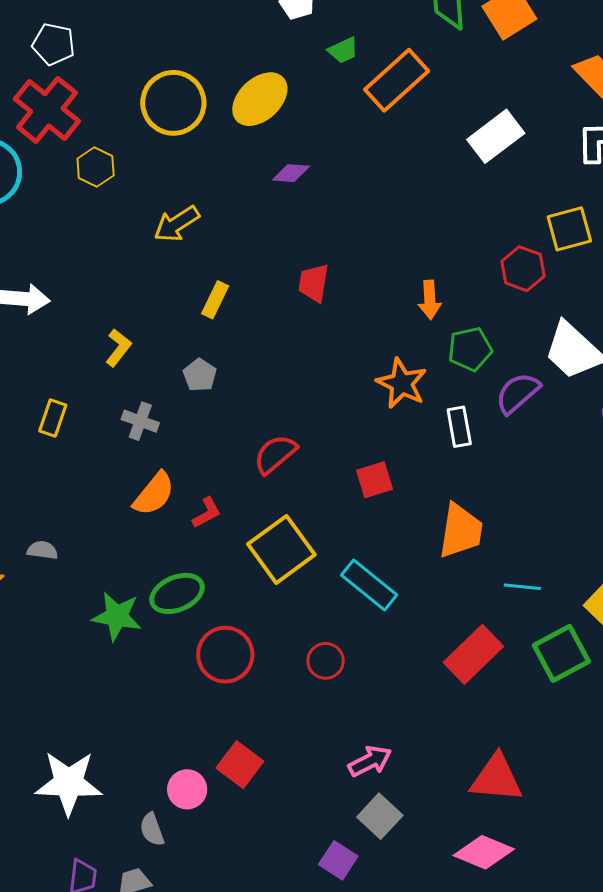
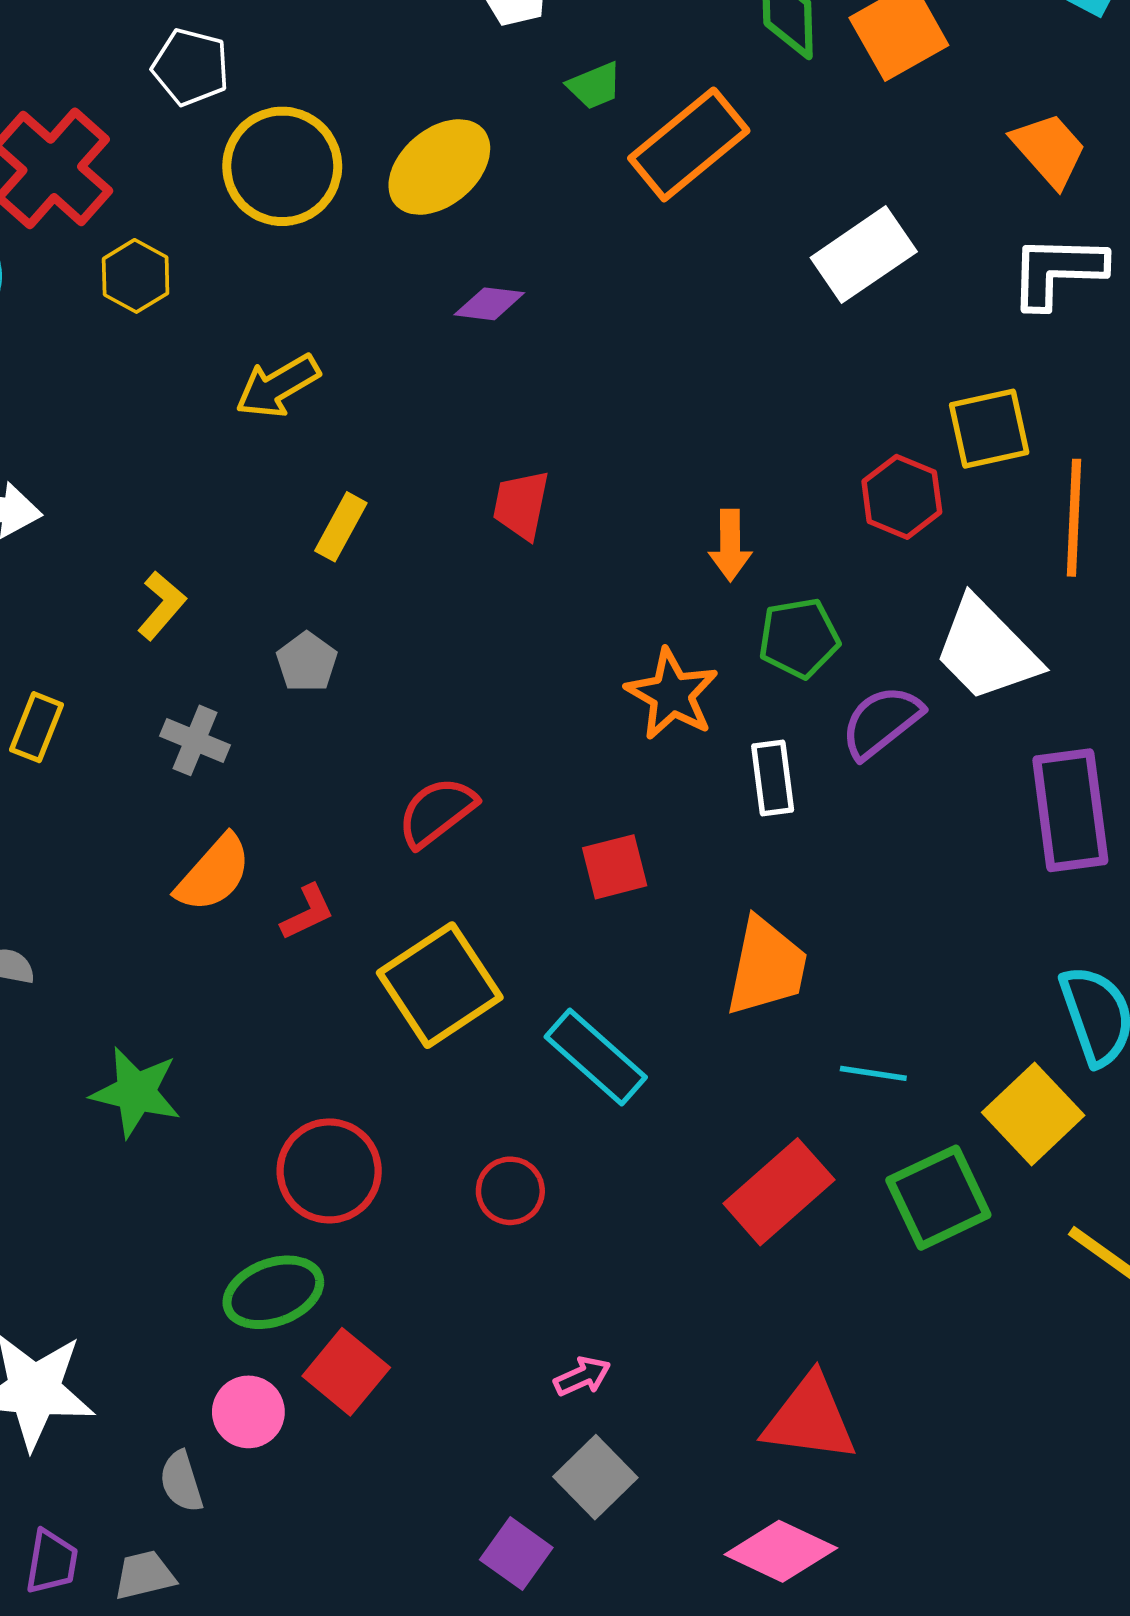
white pentagon: (54, 44) -> (191, 67), moved
green ellipse: (177, 593) -> (273, 1292), moved
pink arrow: (370, 761) -> (582, 1376), size x0.7

